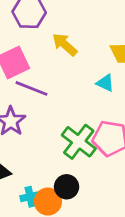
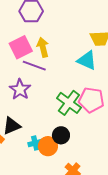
yellow arrow: (65, 44) -> (43, 47), moved, turned 36
cyan triangle: (105, 83) -> (87, 60), size x1.5

